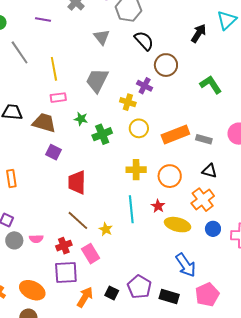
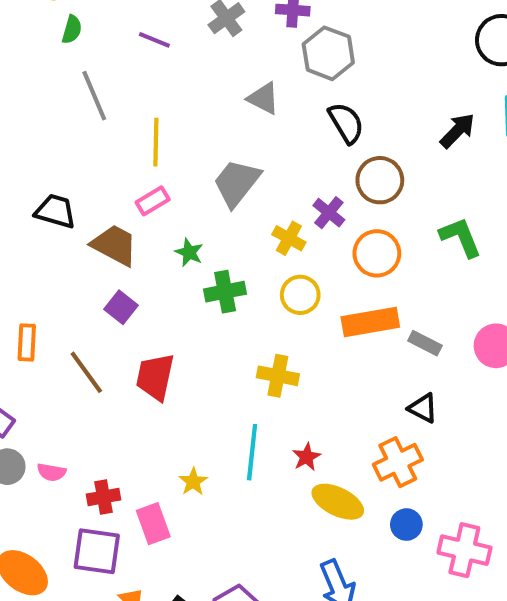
gray triangle: (102, 37) -> (263, 98), turned -36
pink rectangle: (58, 98) -> (153, 201), turned -35
orange circle: (170, 176) -> (377, 253), moved
brown line: (78, 220) -> (86, 372), moved

